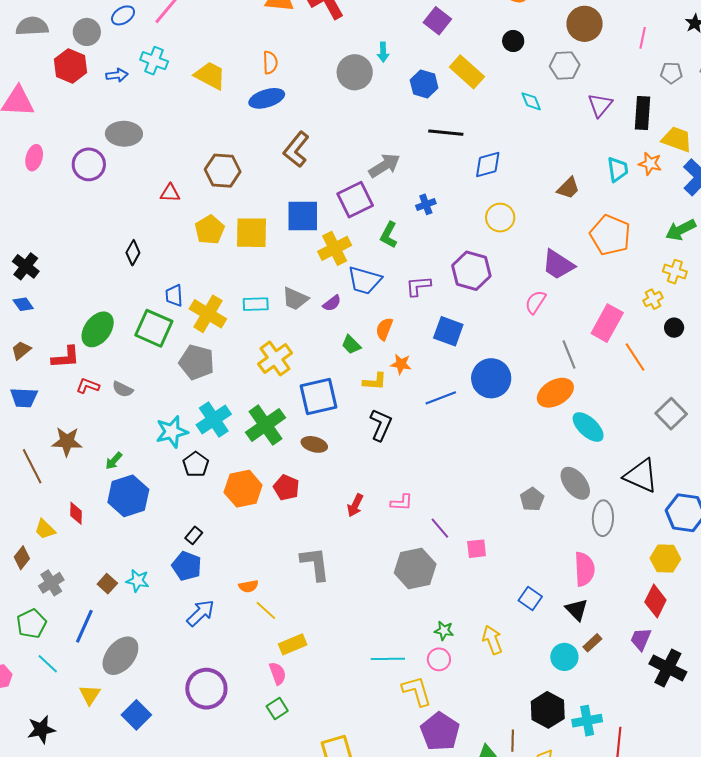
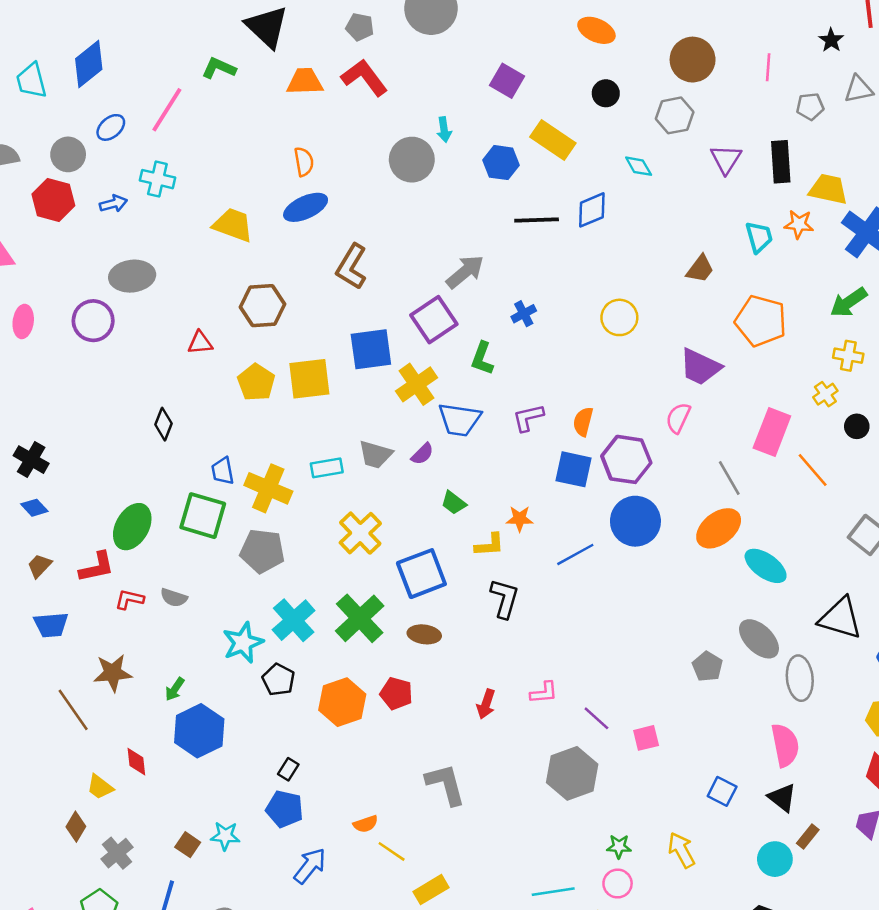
yellow trapezoid: (210, 75) -> (233, 225), moved
blue diamond: (488, 165) -> (592, 210), moved
purple hexagon: (471, 271) -> (626, 459), moved
orange semicircle: (384, 329) -> (583, 422), moved

